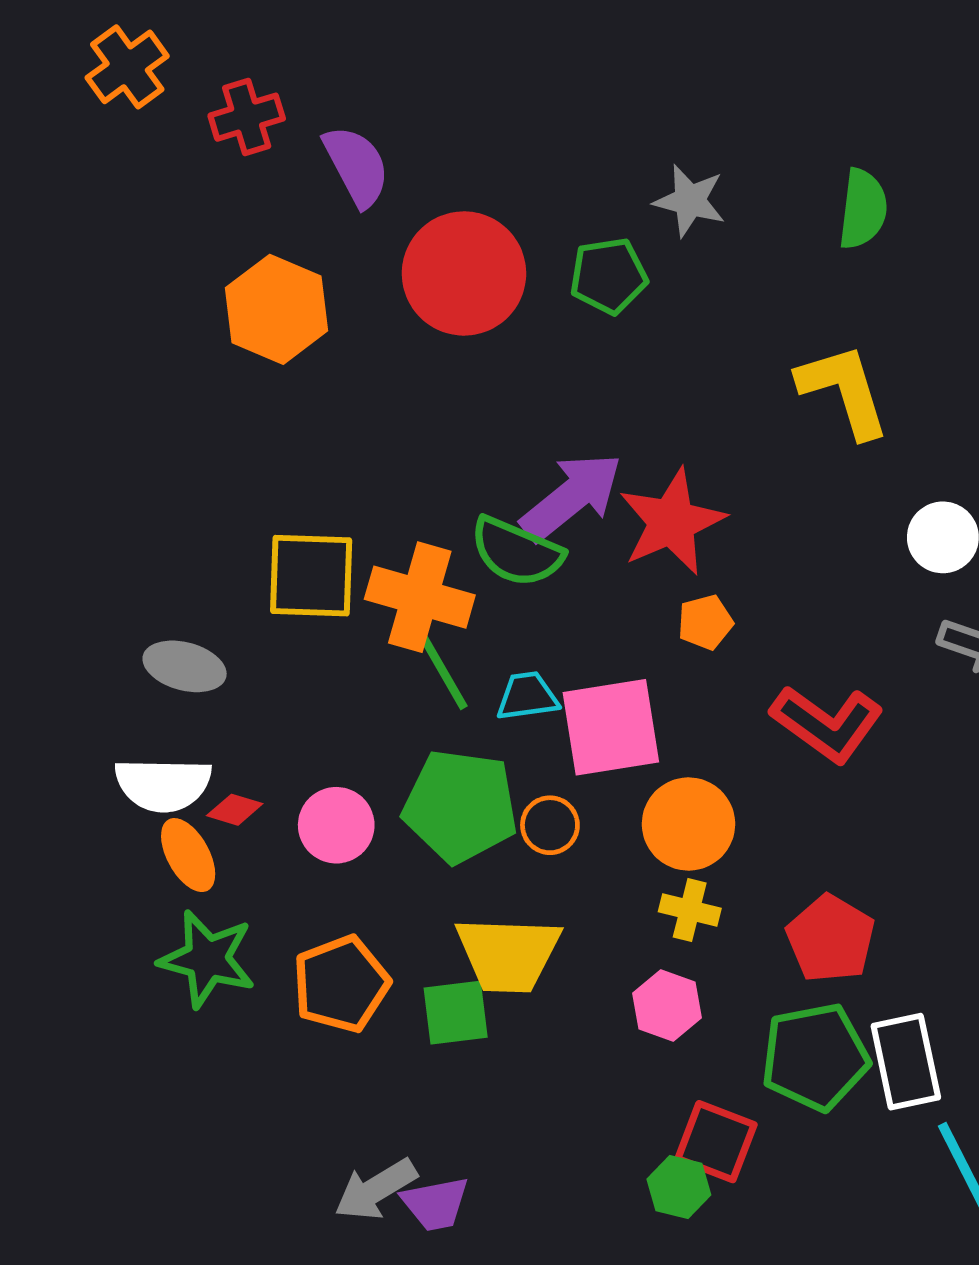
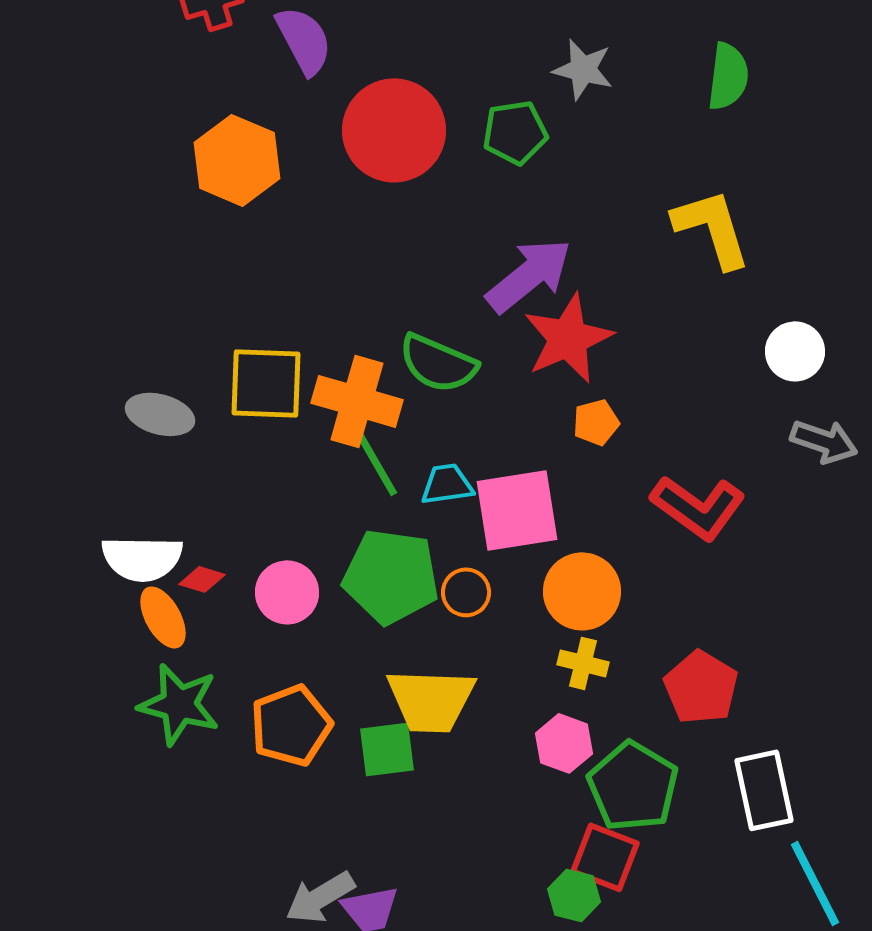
purple arrow: (571, 497) -> (529, 275), moved
gray ellipse: (185, 666) -> (160, 414), moved
green pentagon: (815, 1057) -> (633, 786), moved, turned -30

